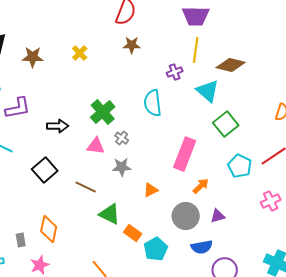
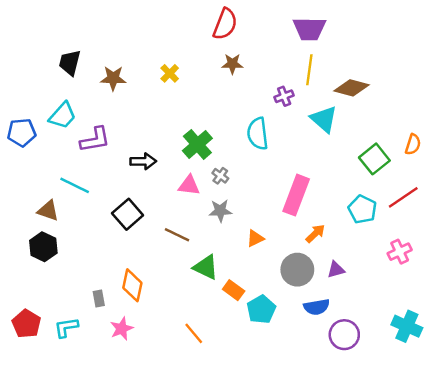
green square: (226, 124) -> (374, 159), moved

